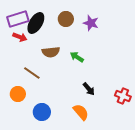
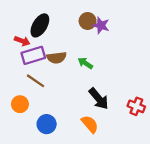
purple rectangle: (18, 19) -> (33, 55), moved
brown circle: (66, 19) -> (88, 21), moved
black arrow: (89, 89) -> (99, 99), size x1.5

